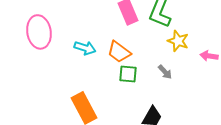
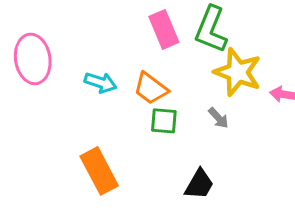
yellow star: (178, 41) -> (238, 72), size x1.5

